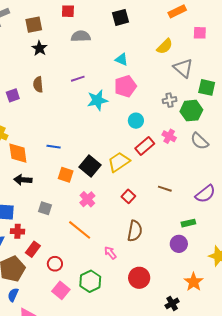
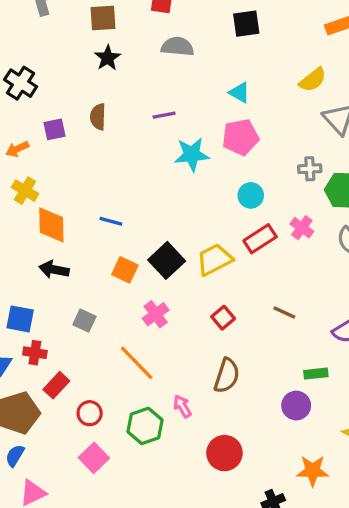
green hexagon: (90, 281) -> (145, 426), moved
orange star: (194, 282) -> (313, 471), turned 30

